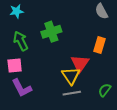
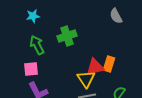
orange rectangle: (99, 45) -> (109, 64), moved
red triangle: (80, 63) -> (95, 67), turned 42

